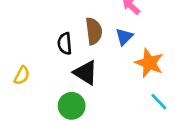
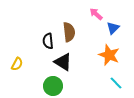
blue triangle: (124, 37) -> (113, 28), moved

